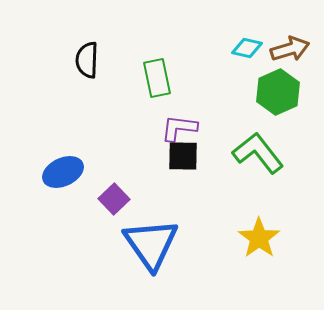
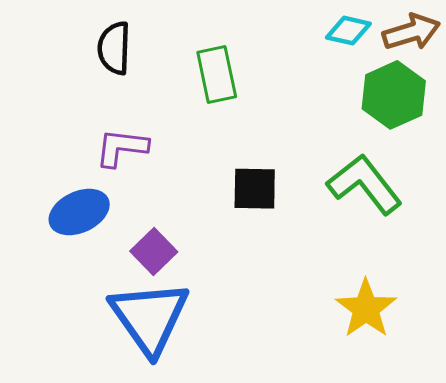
purple L-shape: (179, 128) -> (122, 148), moved
blue triangle: (151, 244) -> (149, 317), moved

